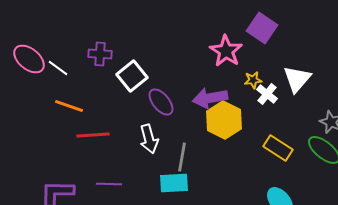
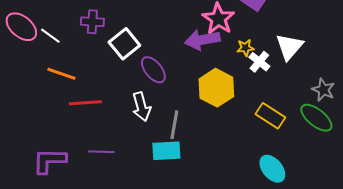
purple arrow: (210, 98) -> (202, 40), moved

